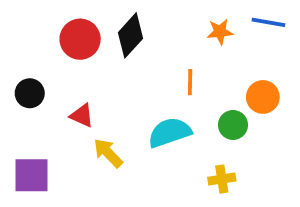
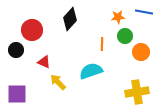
red circle: (80, 39) -> (32, 30), moved
green circle: (233, 125) -> (125, 36), moved
yellow cross: (222, 179) -> (137, 92), moved, size x1.6

